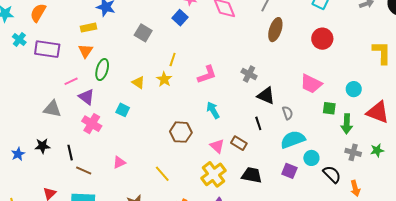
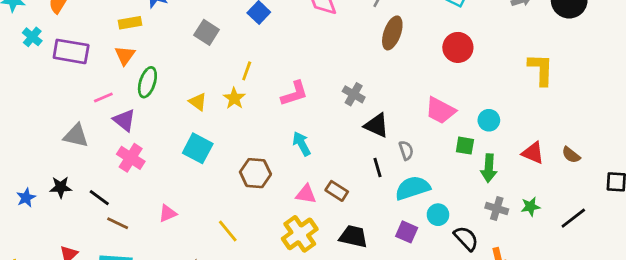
cyan circle: (354, 89) -> (489, 120), moved
cyan square: (123, 110) -> (198, 148), moved, size x1.5
red triangle: (378, 112) -> (533, 153), size x0.7
black line: (258, 123) -> (378, 167), moved
pink triangle: (217, 146) -> (306, 194), turned -35
black line: (70, 153) -> (99, 198), turned -42

